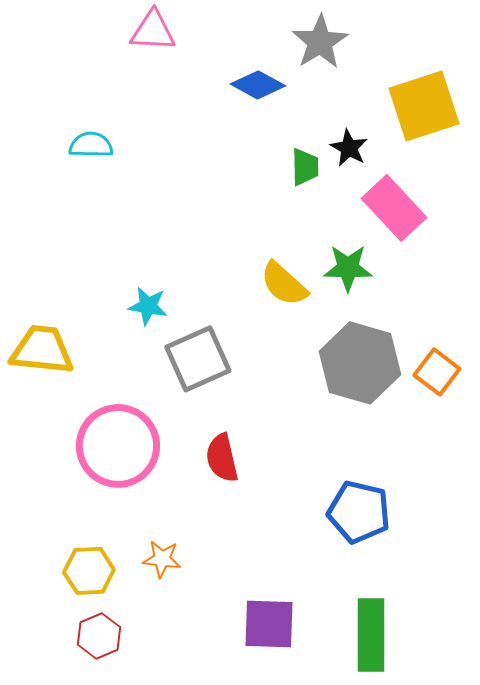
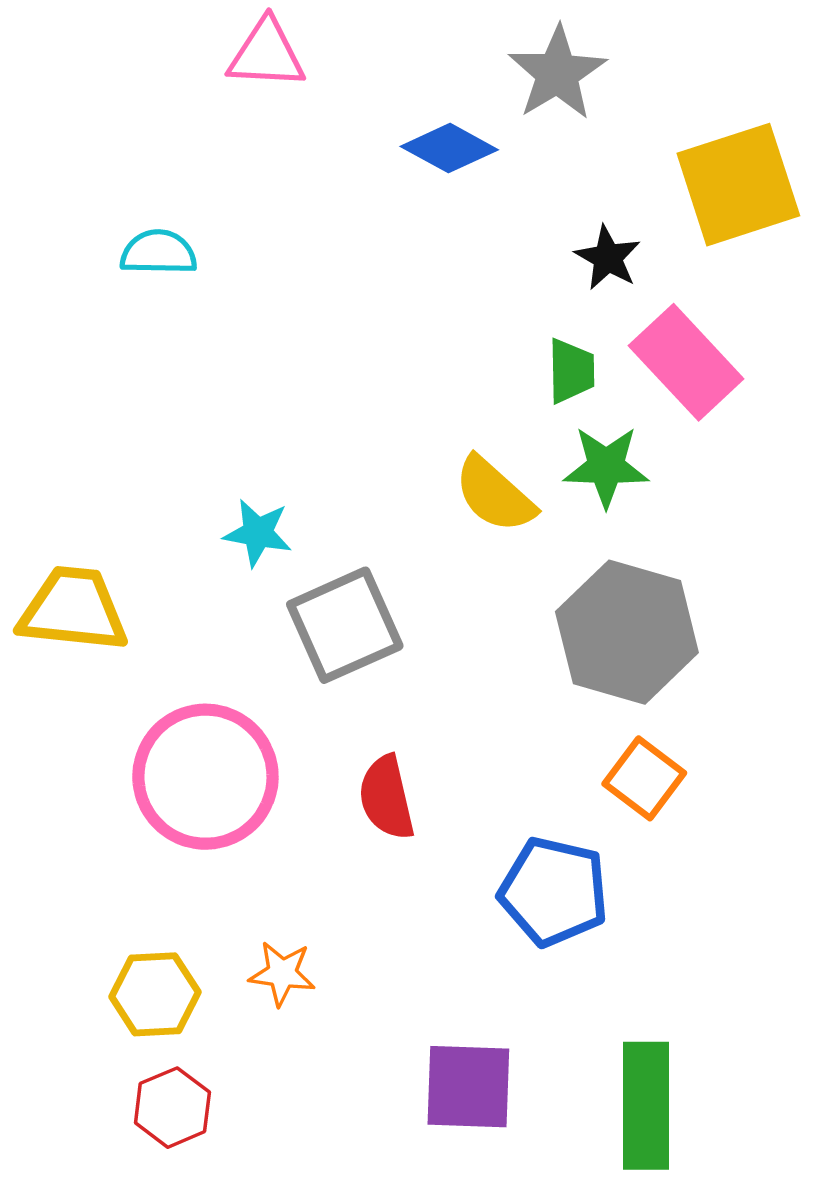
green trapezoid: (305, 167) -> (571, 371), moved
orange square: (437, 372) -> (644, 778), moved
blue pentagon: (359, 512) -> (554, 892), moved

